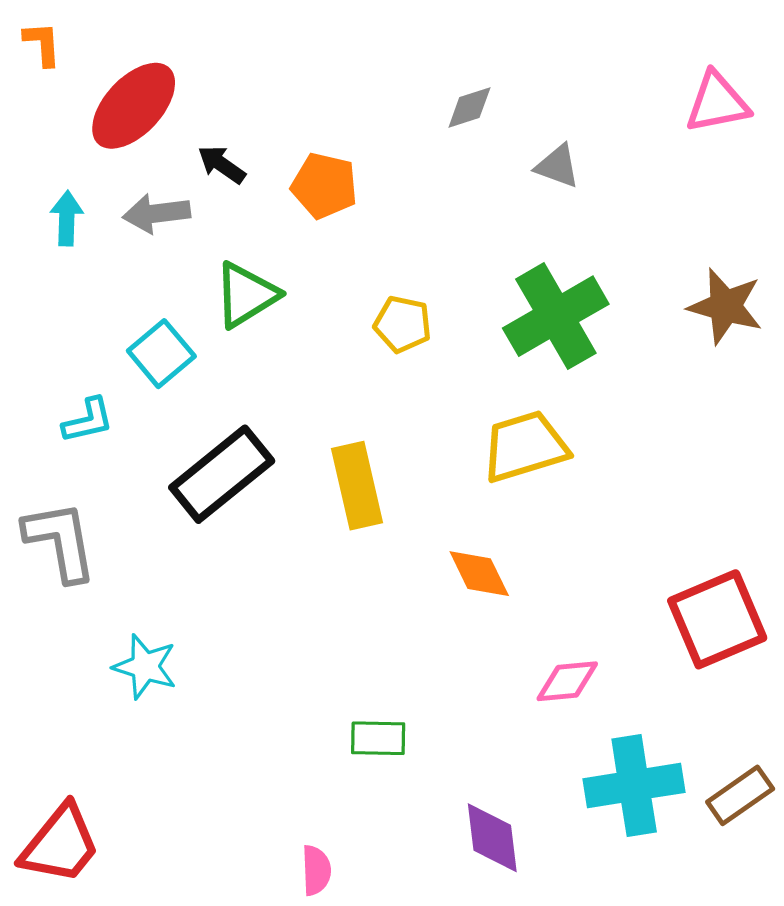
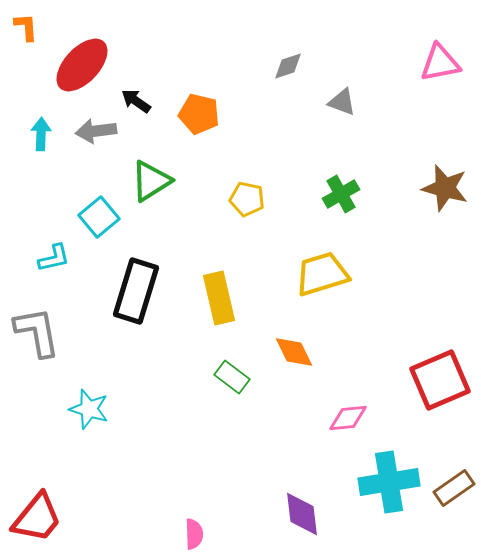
green cross: (556, 316) -> (341, 194), size x0.6
black rectangle: (222, 474) -> (136, 291), turned -34
green rectangle: (378, 738) -> (232, 377), moved, turned 36

